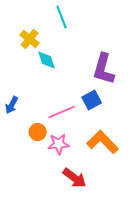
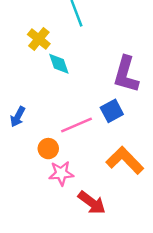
pink star: (59, 144) -> (61, 173), moved

